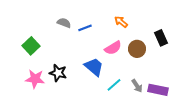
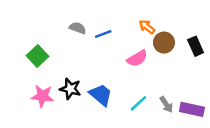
brown circle: (137, 49) -> (164, 43), moved
blue trapezoid: (94, 67) -> (101, 95), moved

